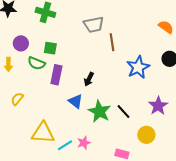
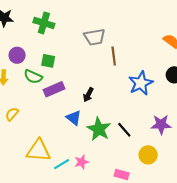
purple rectangle: (56, 75) -> (54, 89), turned 54
purple star: (158, 106) -> (161, 124), turned 30

